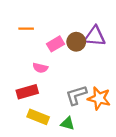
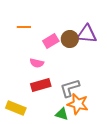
red rectangle: (27, 92) -> (41, 85), moved
orange star: (99, 98) -> (78, 104), moved
yellow rectangle: (38, 117) -> (16, 108), moved

